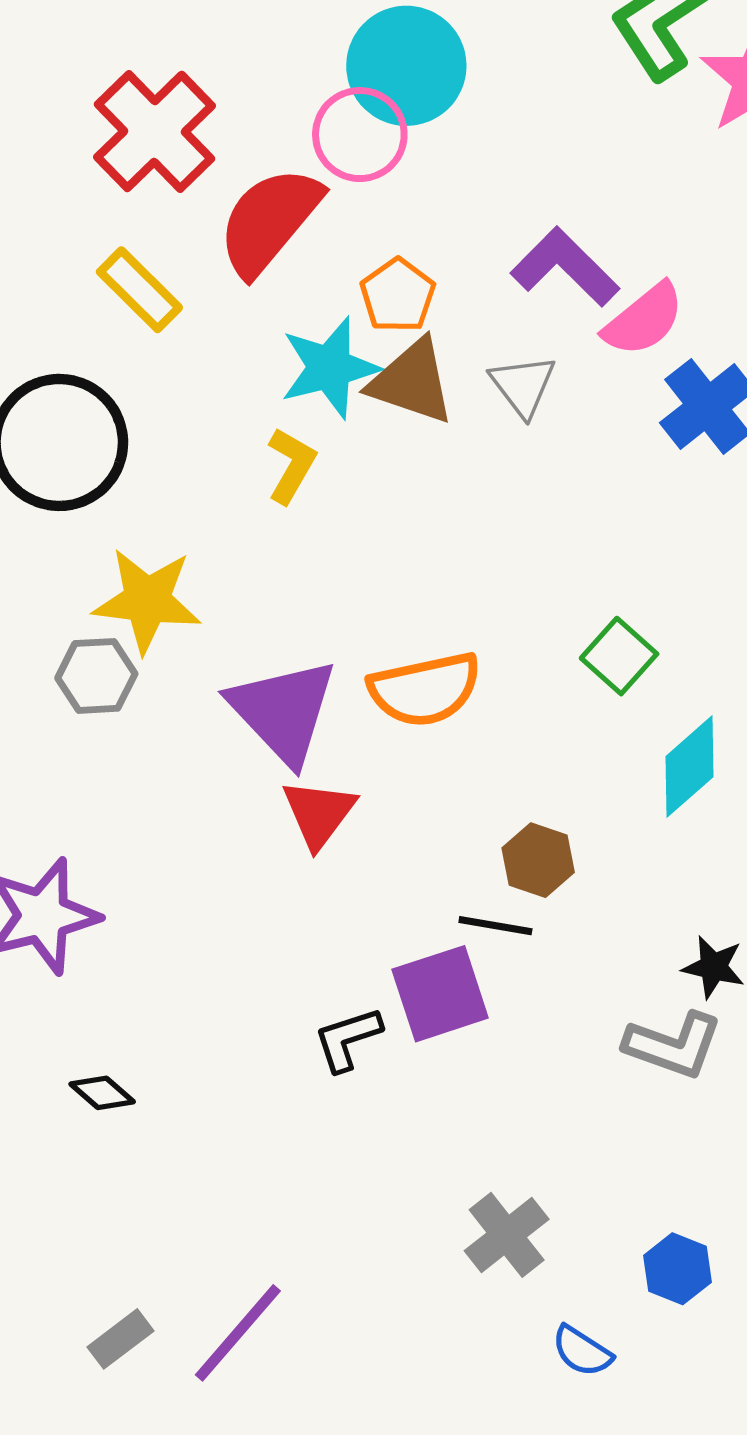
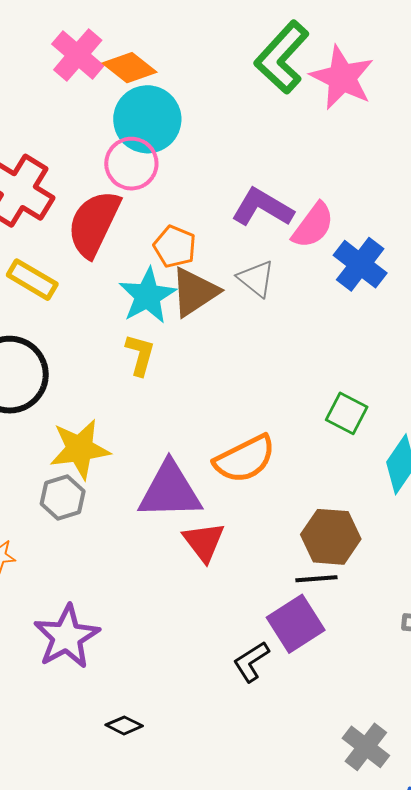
brown triangle: (412, 382) -> (194, 292), turned -38
purple triangle: (283, 711) -> (170, 491), turned -34
brown hexagon: (538, 860) -> (331, 537), size x1.4

